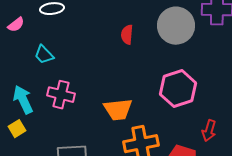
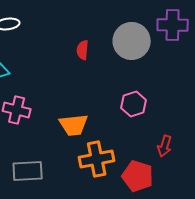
pink hexagon: (178, 89) -> (134, 104), size x0.7

